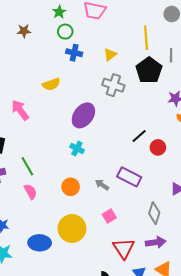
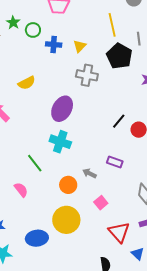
green star: (59, 12) -> (13, 23), moved
blue cross: (74, 53) -> (54, 44), moved
cyan cross: (77, 149) -> (60, 142), size x1.5
green line: (27, 166) -> (35, 163), moved
purple rectangle: (129, 177) -> (115, 162), size x0.7
orange circle: (71, 187) -> (68, 185), moved

